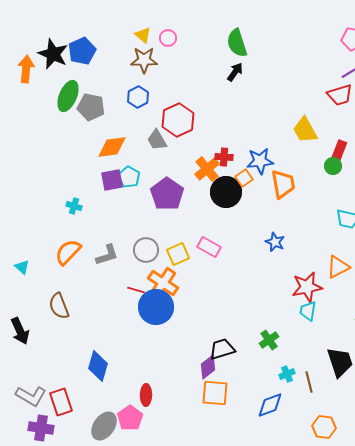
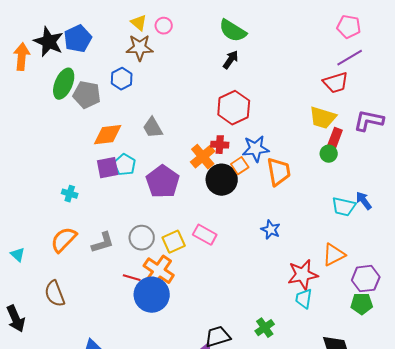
green semicircle: (237, 43) -> (233, 31), turned -40
blue hexagon: (138, 97) -> (122, 79), moved
red hexagon: (178, 120) -> (234, 108), moved
yellow trapezoid: (305, 130) -> (323, 118), moved, turned -44

